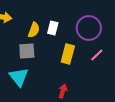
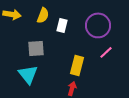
yellow semicircle: (34, 30) -> (43, 15), moved
yellow rectangle: (68, 54) -> (77, 65), moved

